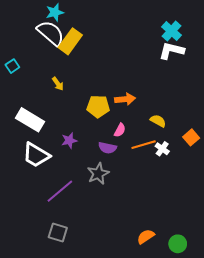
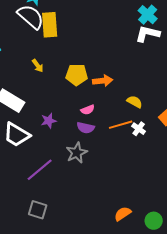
yellow rectangle: (70, 41) -> (50, 25), turned -40
yellow pentagon: (98, 106) -> (77, 75), moved
pink semicircle: (120, 130) -> (88, 110), moved, turned 40

